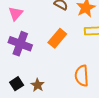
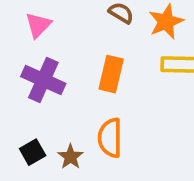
orange rectangle: (57, 38) -> (111, 74), turned -30
orange semicircle: (82, 76) -> (110, 138), moved

